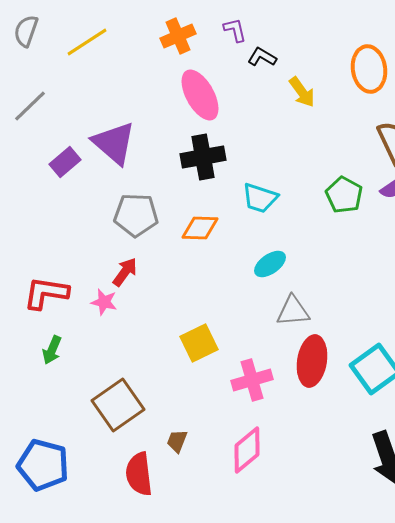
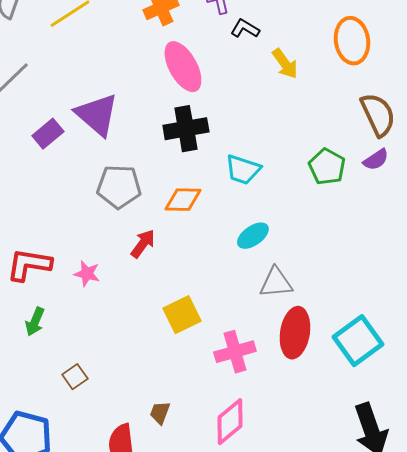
red arrow: (125, 272) -> (143, 244), moved
brown square: (118, 405) -> (75, 377), moved, size x0.5

